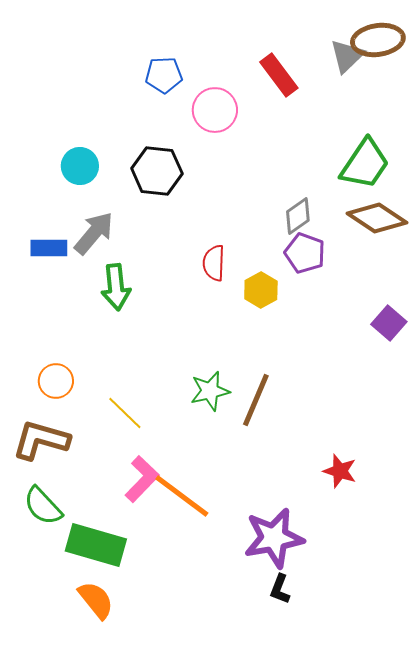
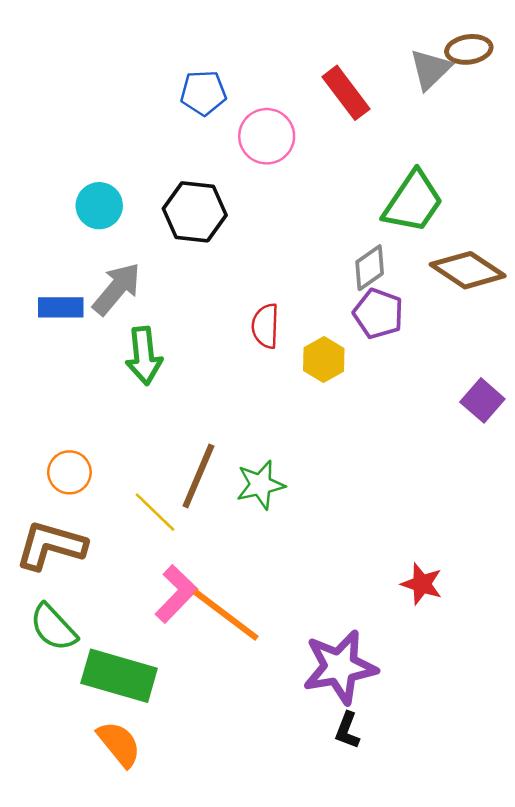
brown ellipse: (378, 40) -> (469, 49), size x0.7
green trapezoid: (365, 164) -> (413, 202), moved
brown line: (256, 400) -> (198, 476), moved

